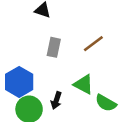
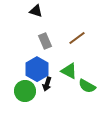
gray rectangle: (54, 47) -> (45, 41), turned -35
blue hexagon: (19, 82) -> (37, 69), moved

